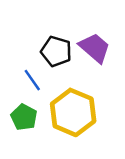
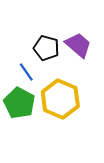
green pentagon: (24, 117) -> (19, 103), size x1.4

